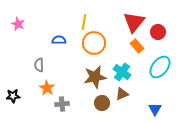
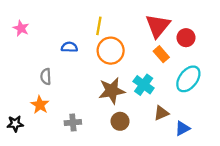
orange star: (47, 88) -> (40, 105), moved
brown triangle: (122, 94) -> (161, 113), moved
black star: (13, 96) -> (15, 124), moved
blue triangle: (155, 109) -> (182, 128), turned 32

